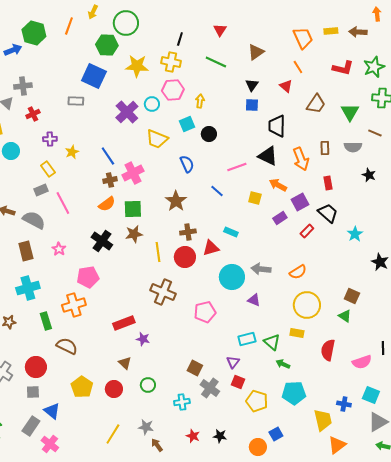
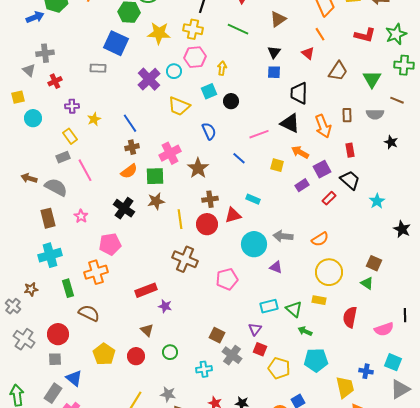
pink cross: (133, 173) -> (170, 153), moved

